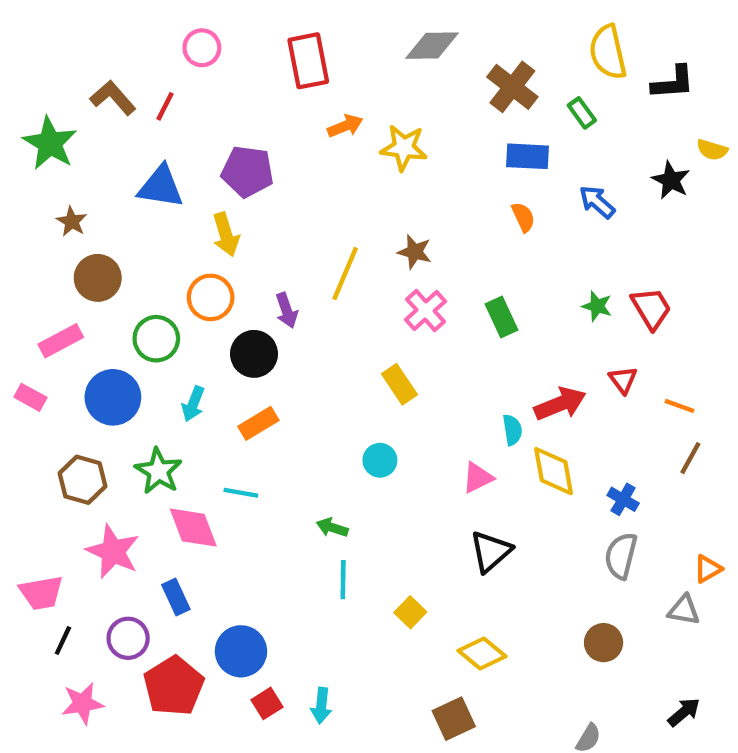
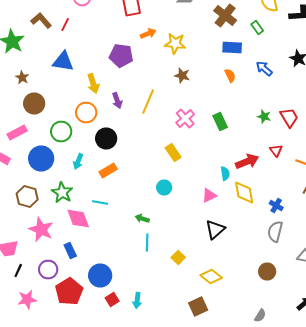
purple pentagon: (247, 172) -> (121, 56), moved
brown star: (415, 252) -> (182, 76), moved
purple arrow: (287, 310) -> (117, 100), moved

